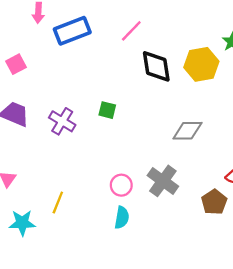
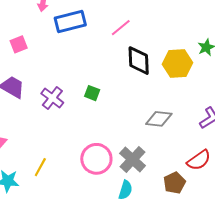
pink circle: (121, 185) -> (96, 159), size x1.6
cyan semicircle: (122, 218) -> (125, 190), moved

